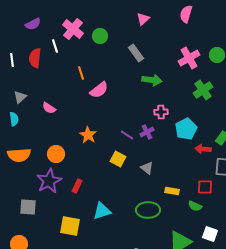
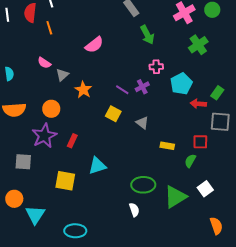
orange line: (81, 73) -> (49, 28), moved
green arrow: (152, 80) -> (147, 35), turned 54
gray triangle: (20, 97) -> (62, 75), moved
green semicircle: (195, 206) -> (190, 161), turned 96
green ellipse: (148, 210) -> (143, 185), moved
white square: (210, 234) -> (205, 189), turned 35

